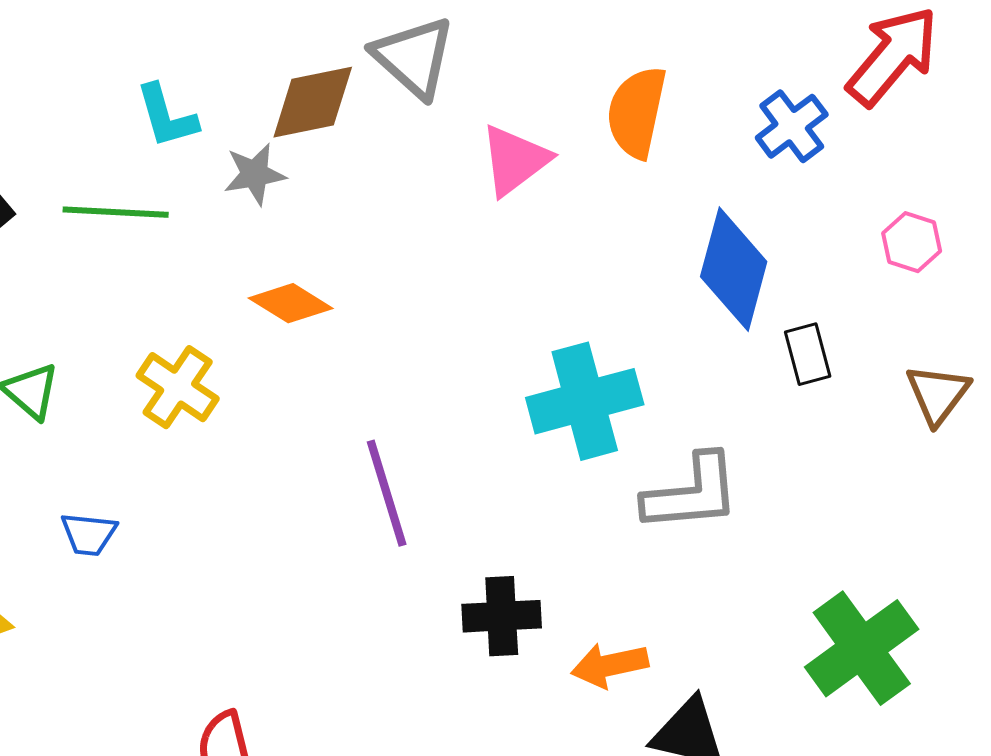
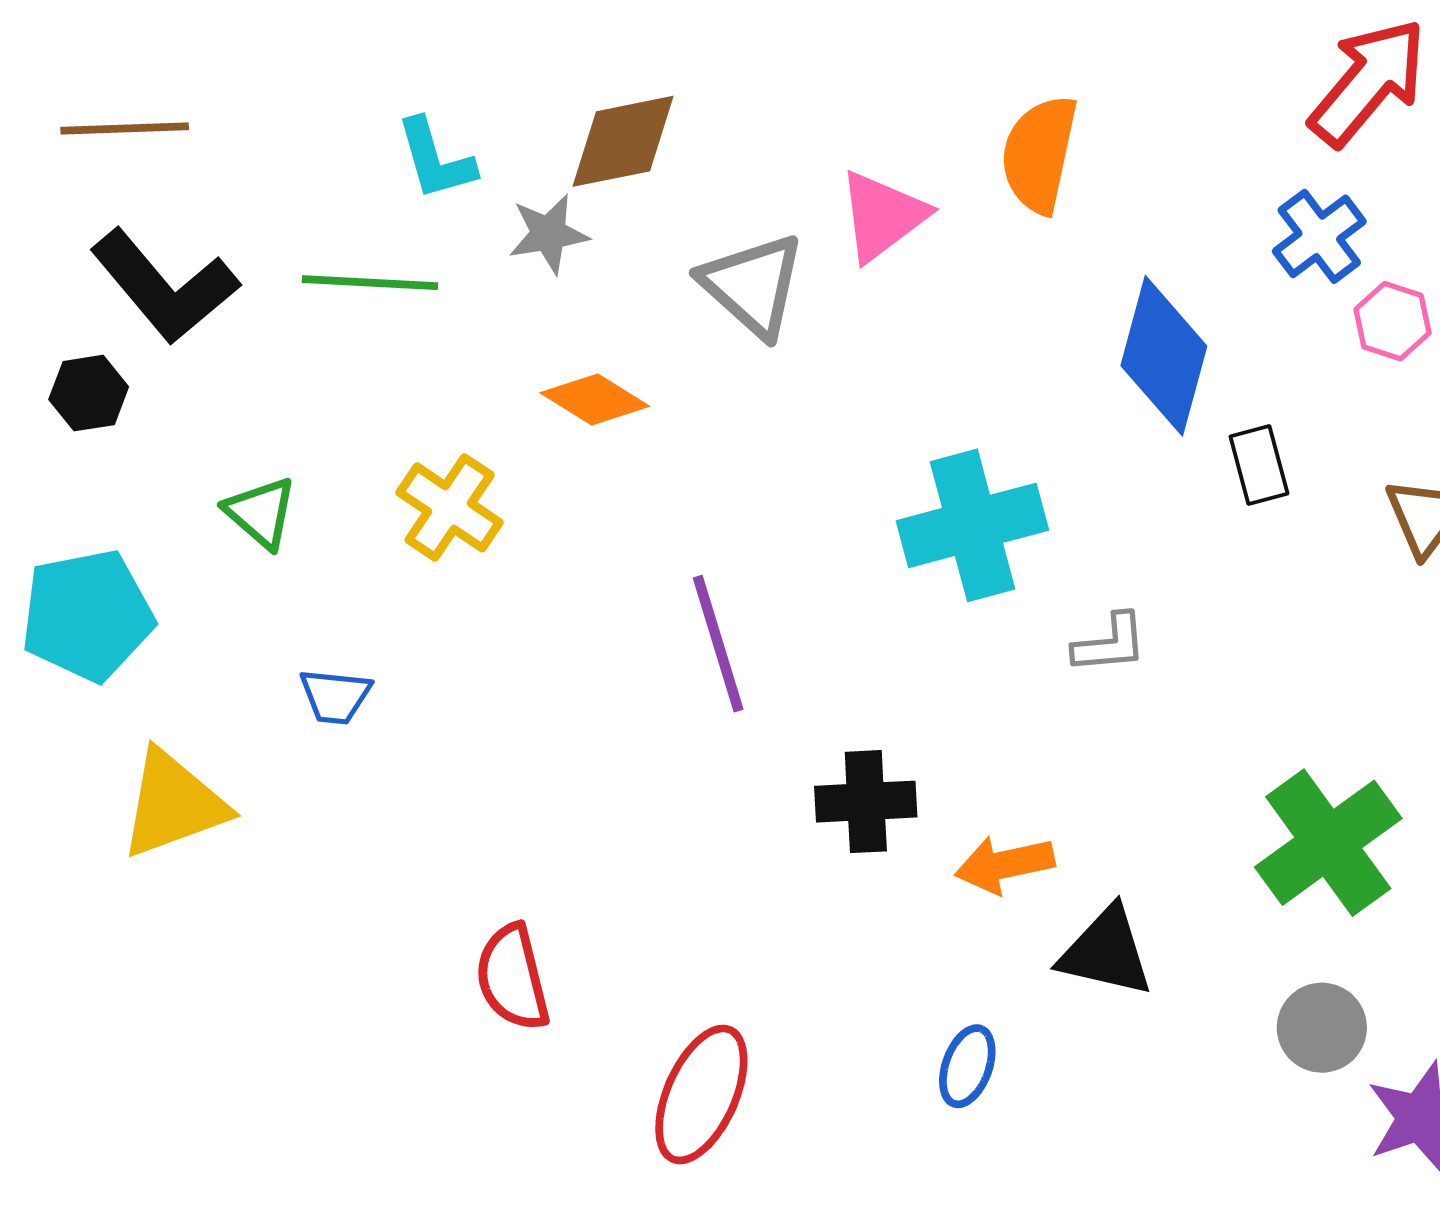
gray triangle: (414, 57) -> (753, 285), moved
blue cross: (792, 126) -> (1319, 236), moved
gray L-shape: (692, 493) -> (1110, 644), size x0.6

